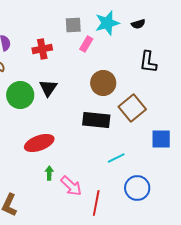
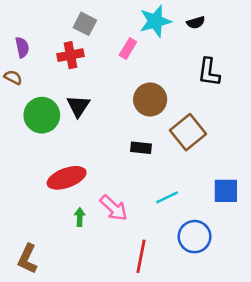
gray square: (73, 25) -> (85, 24), moved, turned 30
black rectangle: (96, 120) -> (141, 148), size x0.6
blue square: (161, 139) -> (226, 191), moved
pink arrow: (71, 186) -> (114, 208), moved

